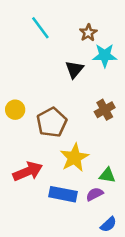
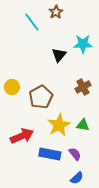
brown star: (88, 33) -> (56, 12), moved
green triangle: (107, 175) -> (83, 125), moved
purple semicircle: (95, 194) -> (75, 154), turned 80
blue semicircle: (108, 224) -> (77, 178), moved

